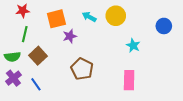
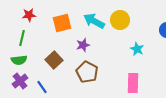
cyan arrow: (89, 17) -> (94, 21), size x1.5
green line: (25, 34) -> (22, 38), moved
purple star: (70, 36) -> (83, 45), moved
brown square: (38, 56) -> (54, 60), moved

